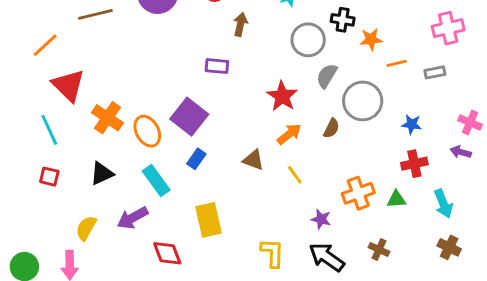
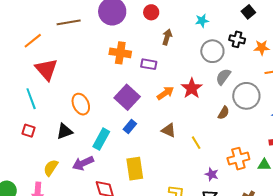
orange star: (371, 39) -> (262, 48), moved
orange cross: (107, 118) -> (120, 53), moved, turned -30
orange ellipse: (147, 131) -> (81, 104), moved
orange arrow: (289, 134) -> (165, 93), moved
cyan rectangle: (156, 181) -> (101, 139), turned 60

